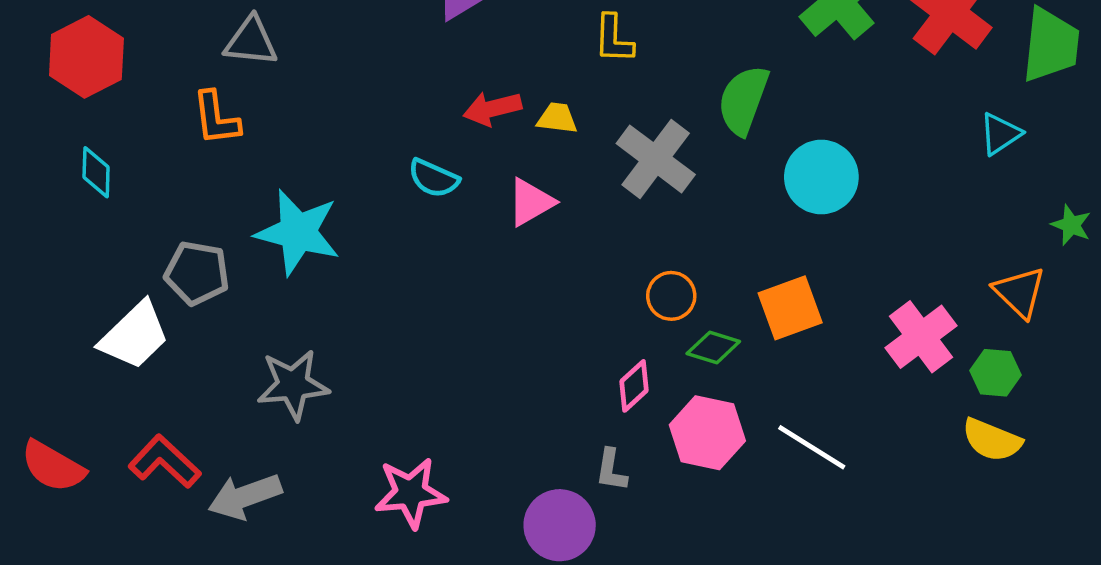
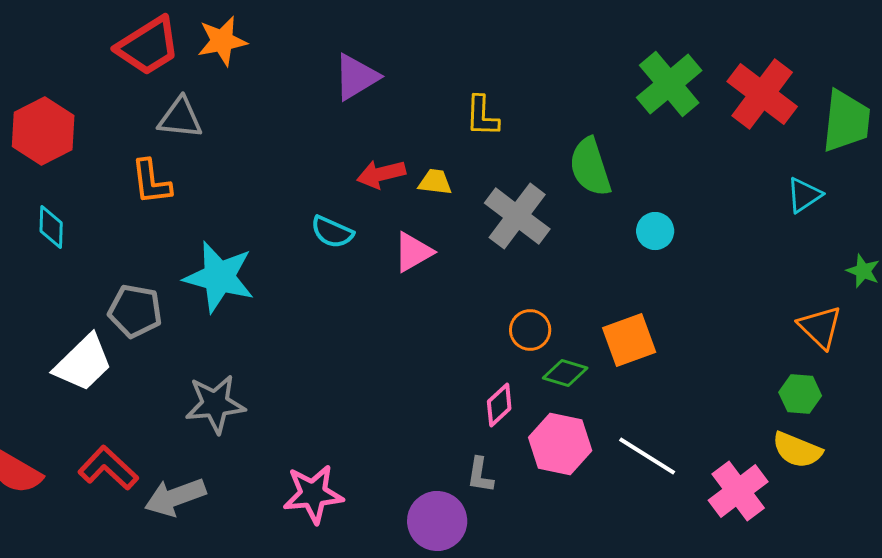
green semicircle: (743, 100) -> (590, 167), turned -38
cyan circle: (821, 177) -> (655, 231), size x0.6
pink cross: (921, 337) -> (738, 491), moved

